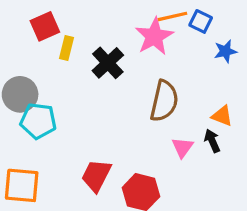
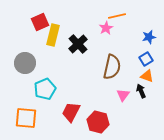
blue square: (201, 21) -> (146, 59), moved, turned 32
pink star: (154, 36) -> (106, 28), size x0.6
yellow rectangle: (66, 48) -> (53, 35), size x1.5
cyan pentagon: (38, 121) -> (45, 89), moved, turned -30

